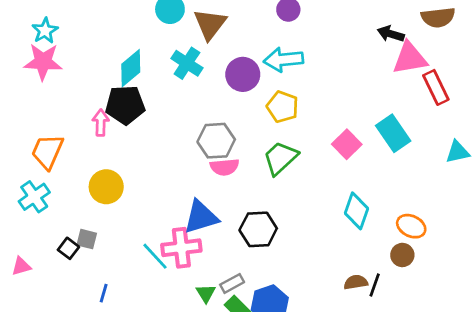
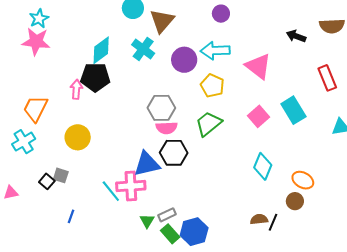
pink triangle: (410, 58) -> (258, 66), moved, turned 44
black hexagon: (258, 229) -> (174, 153), moved

